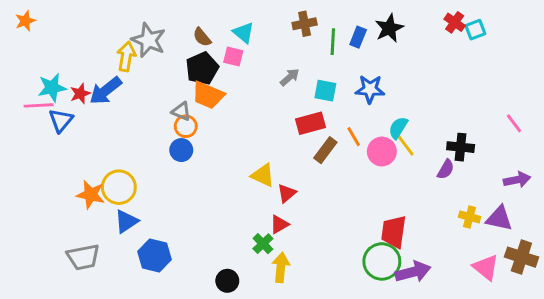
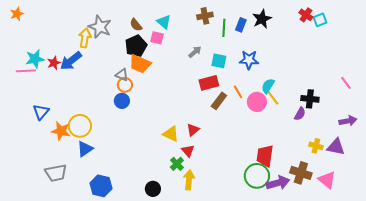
blue triangle: (61, 120) -> (41, 112), moved
yellow triangle: (263, 175) -> (171, 134), moved
red triangle: (279, 224) -> (188, 151), turned -40
blue hexagon: (155, 256) -> (101, 186), moved
brown cross: (521, 257) -> (301, 173), moved

